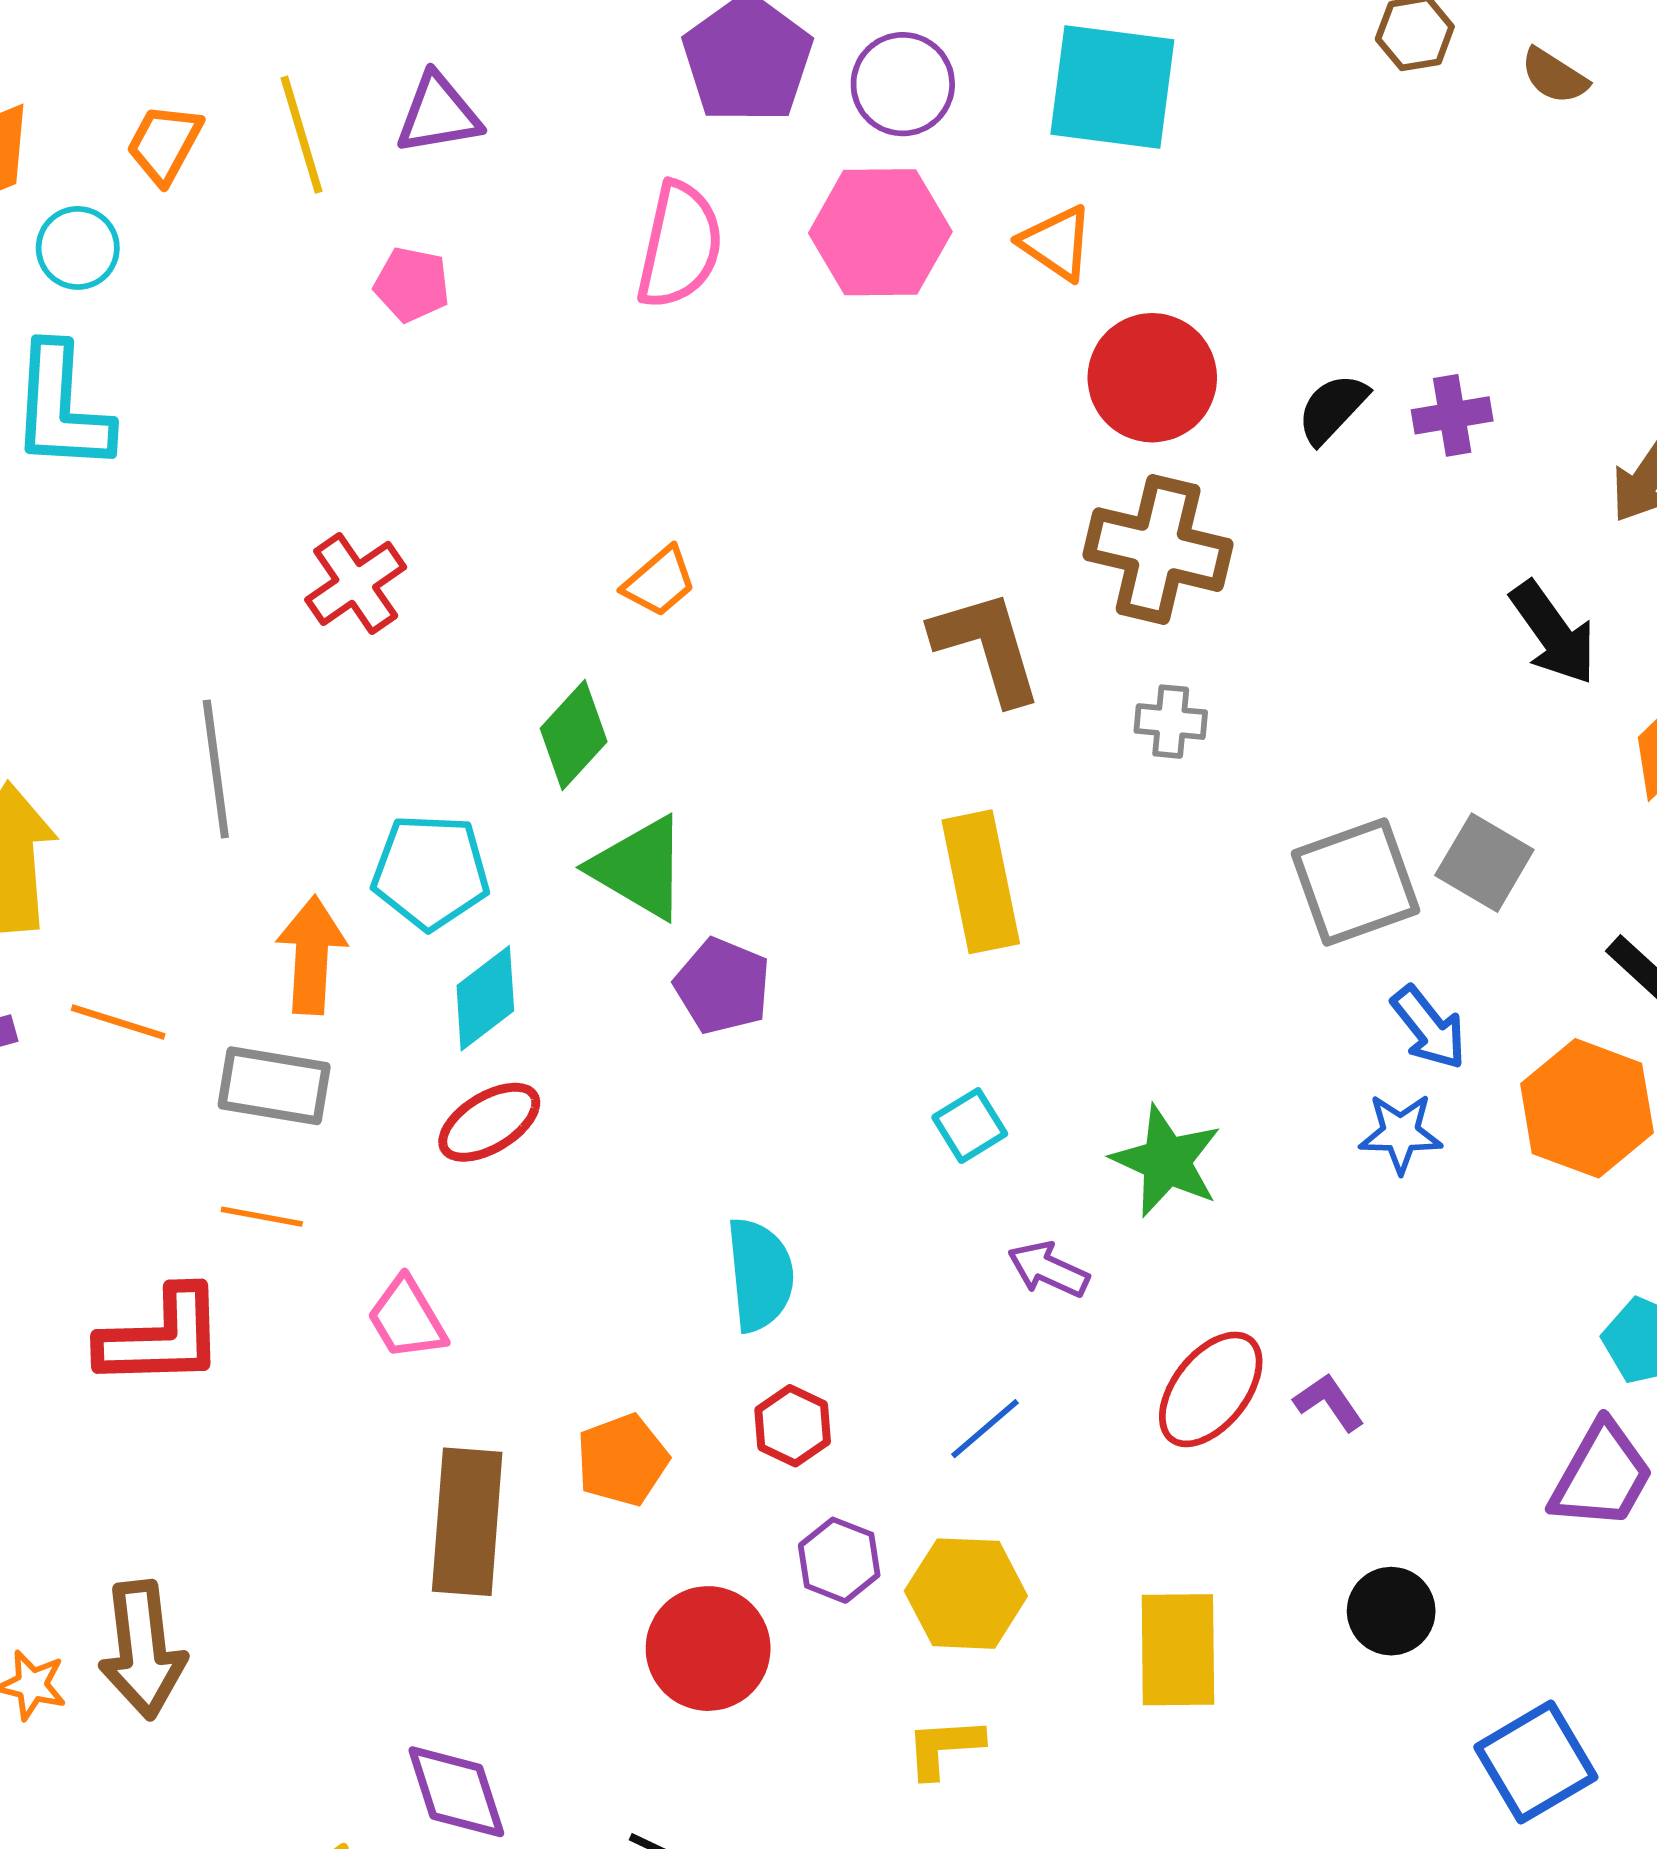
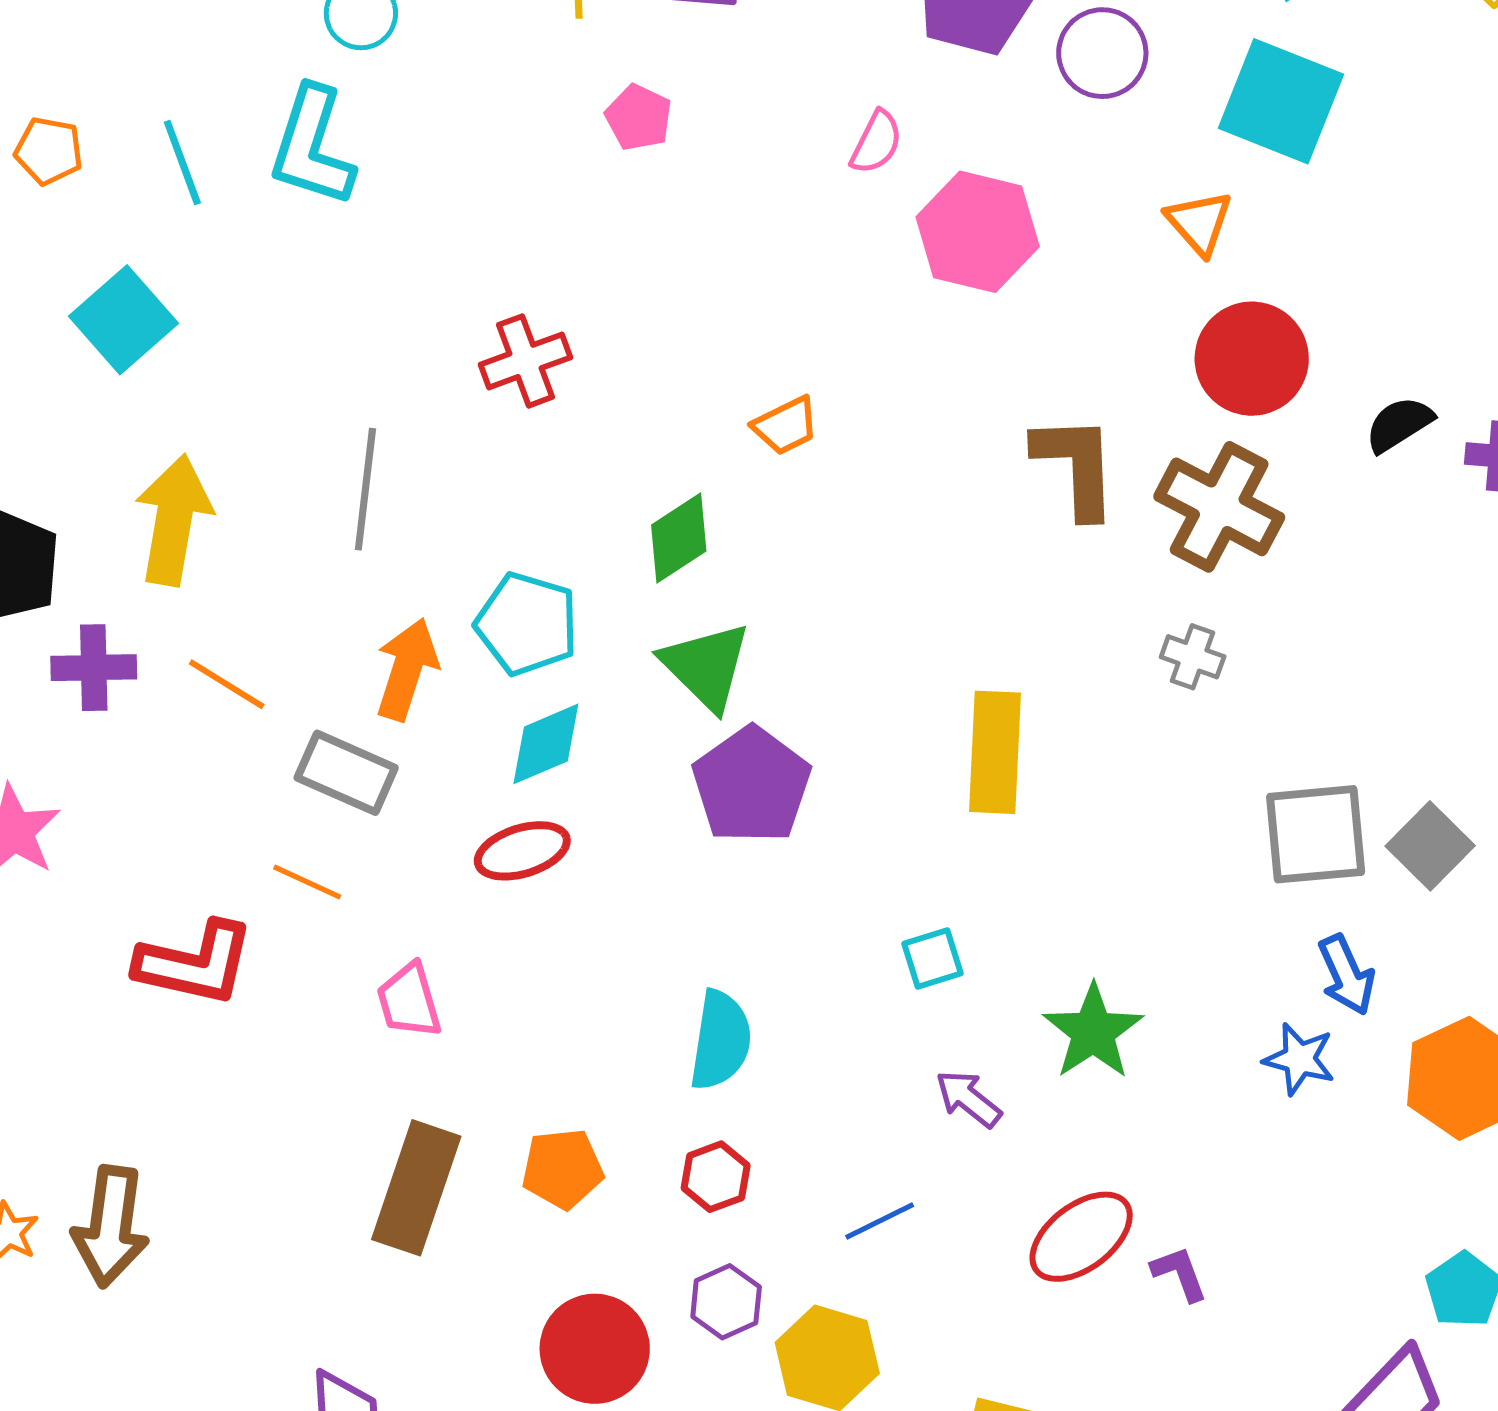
pink hexagon: (880, 232) -> (978, 232), moved
pink semicircle: (680, 245) -> (876, 142), size x0.6
brown L-shape: (987, 647) -> (1076, 466), moved
purple pentagon: (723, 986) -> (752, 785), size x1.4

